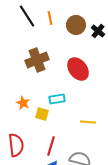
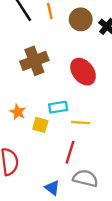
yellow line: (88, 122) -> (81, 123), moved
red line: (51, 146) -> (70, 152), moved

